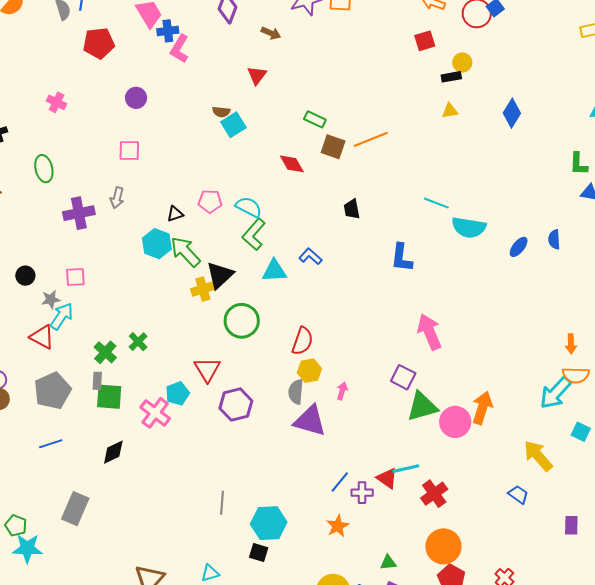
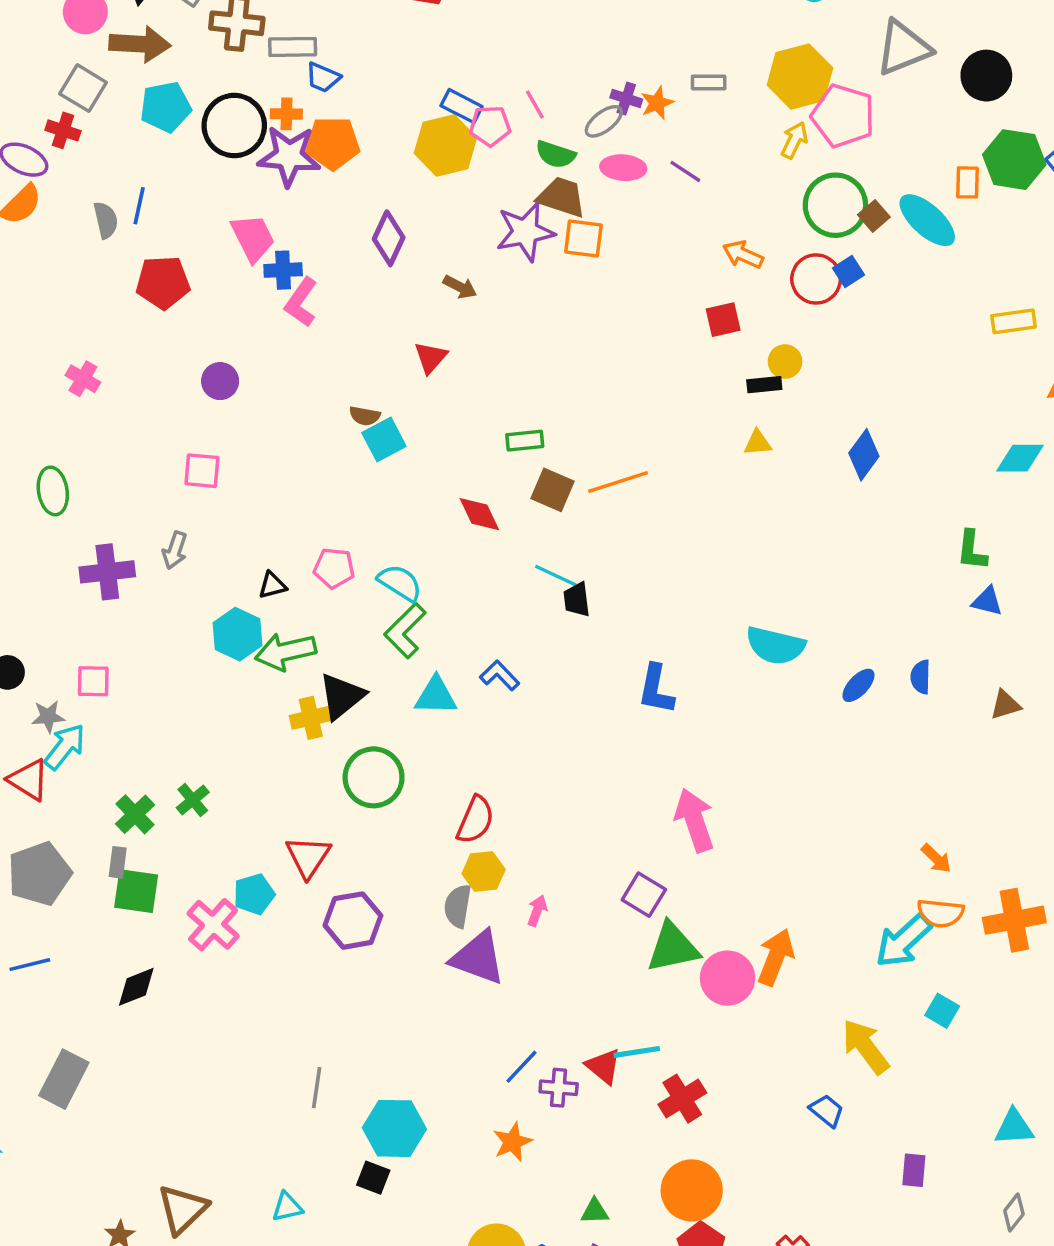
green rectangle: (315, 119) -> (525, 441), turned -35
cyan line: (436, 203) -> (556, 576), moved
green arrow: (185, 252) -> (286, 652), turned -64
orange arrow: (571, 344) -> (936, 858), turned -48

